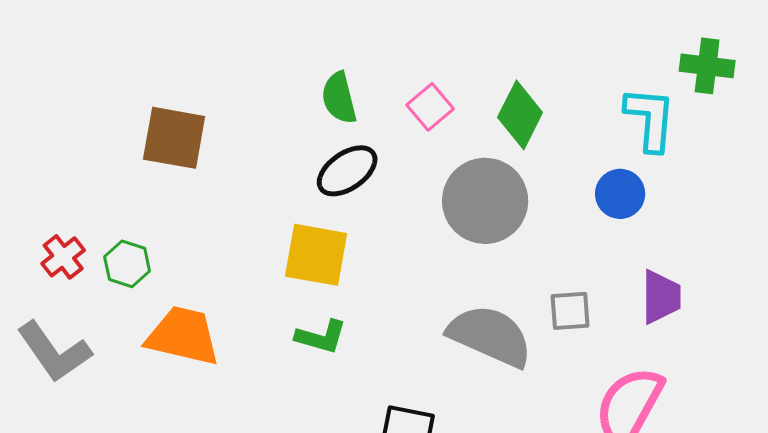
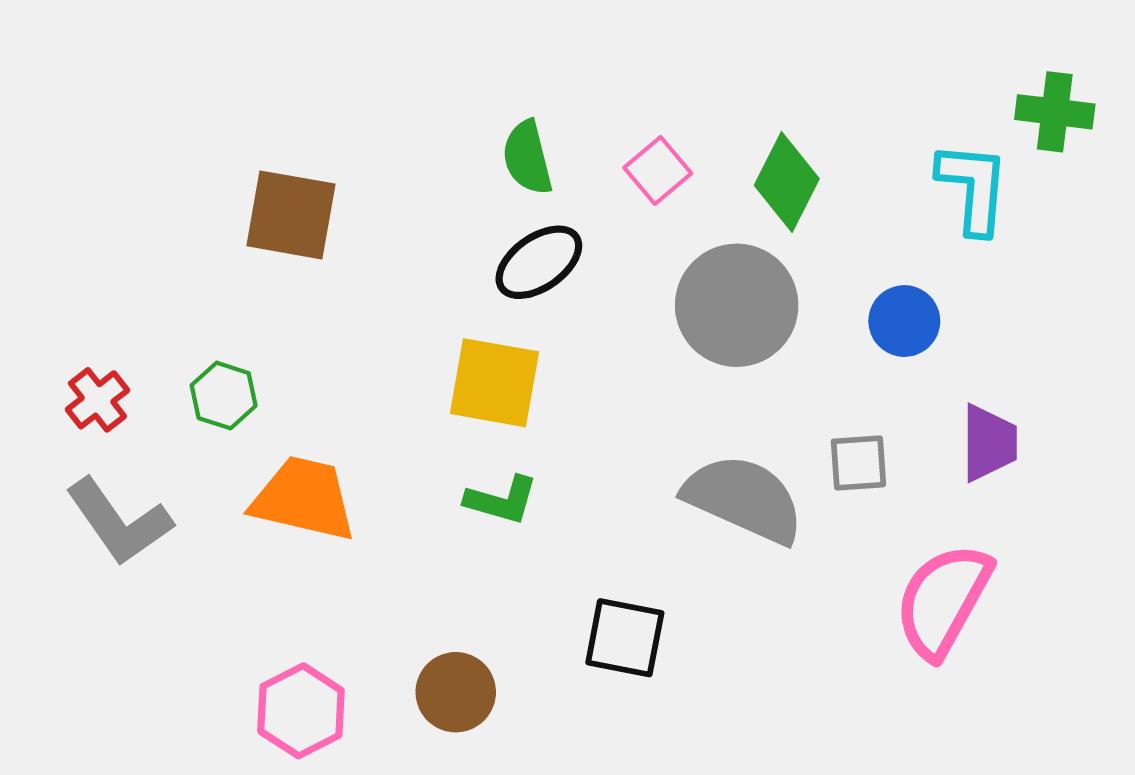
blue circle: (620, 194) -> (904, 321), moved
red cross: (63, 257) -> (97, 400), moved

